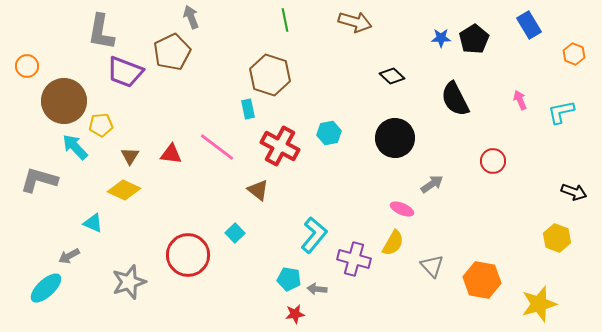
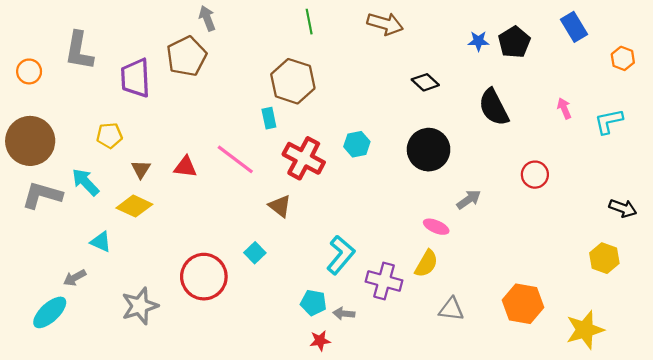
gray L-shape: (101, 32) -> (79, 51), moved
purple trapezoid: (125, 72) -> (135, 78), turned 66
brown circle: (64, 101) -> (30, 141), moved
cyan arrow: (75, 147) -> (86, 182), moved
gray triangle: (432, 266) -> (451, 309), moved, turned -40

